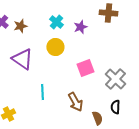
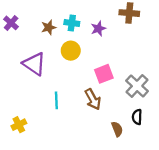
cyan cross: (56, 22) -> (72, 23), turned -32
brown star: (20, 26) -> (49, 27), moved
brown arrow: (75, 102) -> (93, 99), moved

